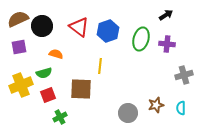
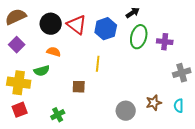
black arrow: (166, 15) -> (133, 13), moved
black circle: (42, 26) -> (51, 24), moved
purple square: (19, 47) -> (17, 45), turned -35
yellow cross: (21, 85) -> (19, 83), turned 30
brown square: (81, 89) -> (79, 87), size x0.6
red square: (48, 95) -> (20, 110), moved

